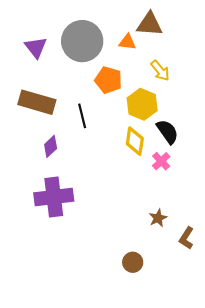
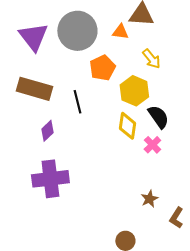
purple triangle: (36, 47) -> (33, 37), size x1.4
orange pentagon: (108, 80) -> (102, 68), turned 30

